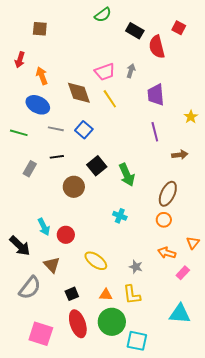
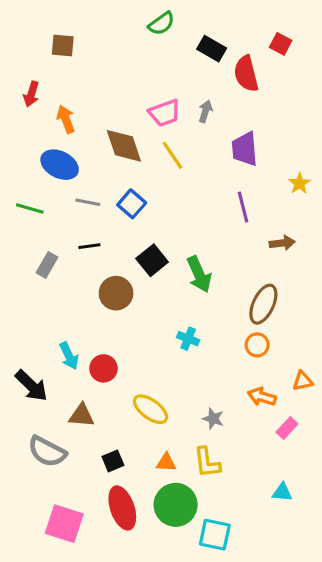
orange triangle: (193, 243) -> (303, 381), turned 40
brown triangle: (52, 265) -> (82, 415), turned -42
gray semicircle: (30, 288) -> (47, 452), turned 80
cyan triangle: (180, 314) -> (282, 492), size x0.6

